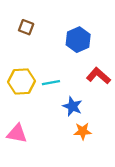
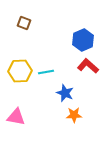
blue hexagon: (78, 40) -> (83, 40), moved

